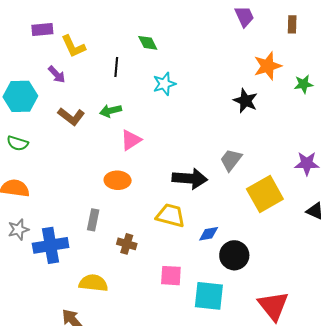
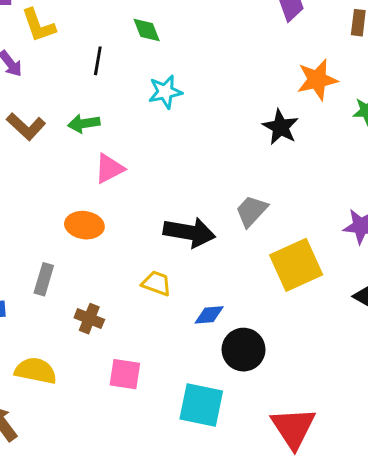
yellow trapezoid: (171, 215) -> (157, 283), size x0.7
pink square: (171, 276) -> (125, 374), moved

